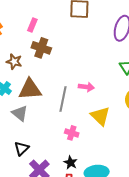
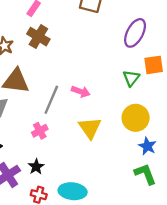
pink cross: (72, 133) -> (40, 131), moved, turned 32
black star: (71, 163) -> (36, 167), moved

